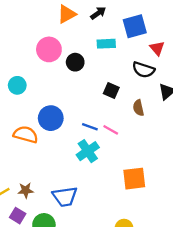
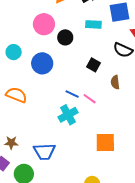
blue circle: (51, 118) -> (42, 63), moved

